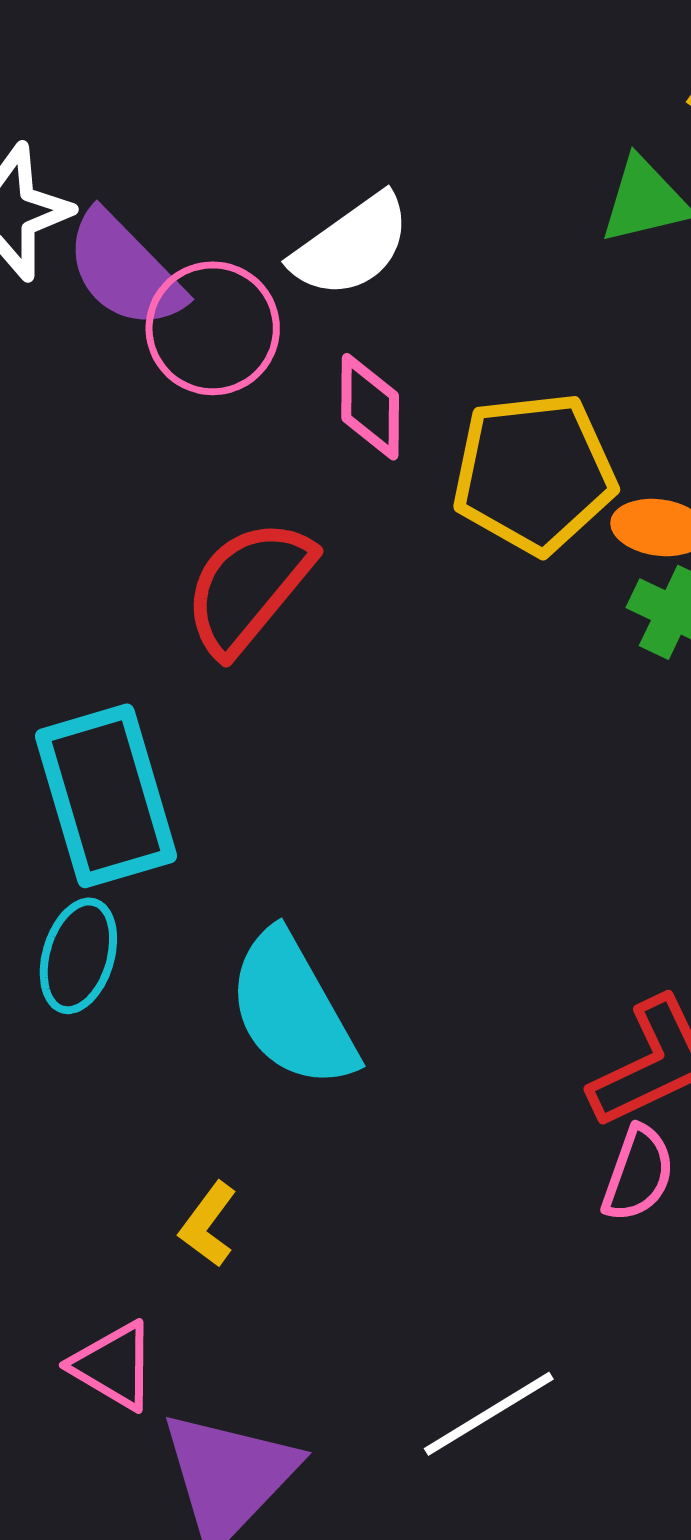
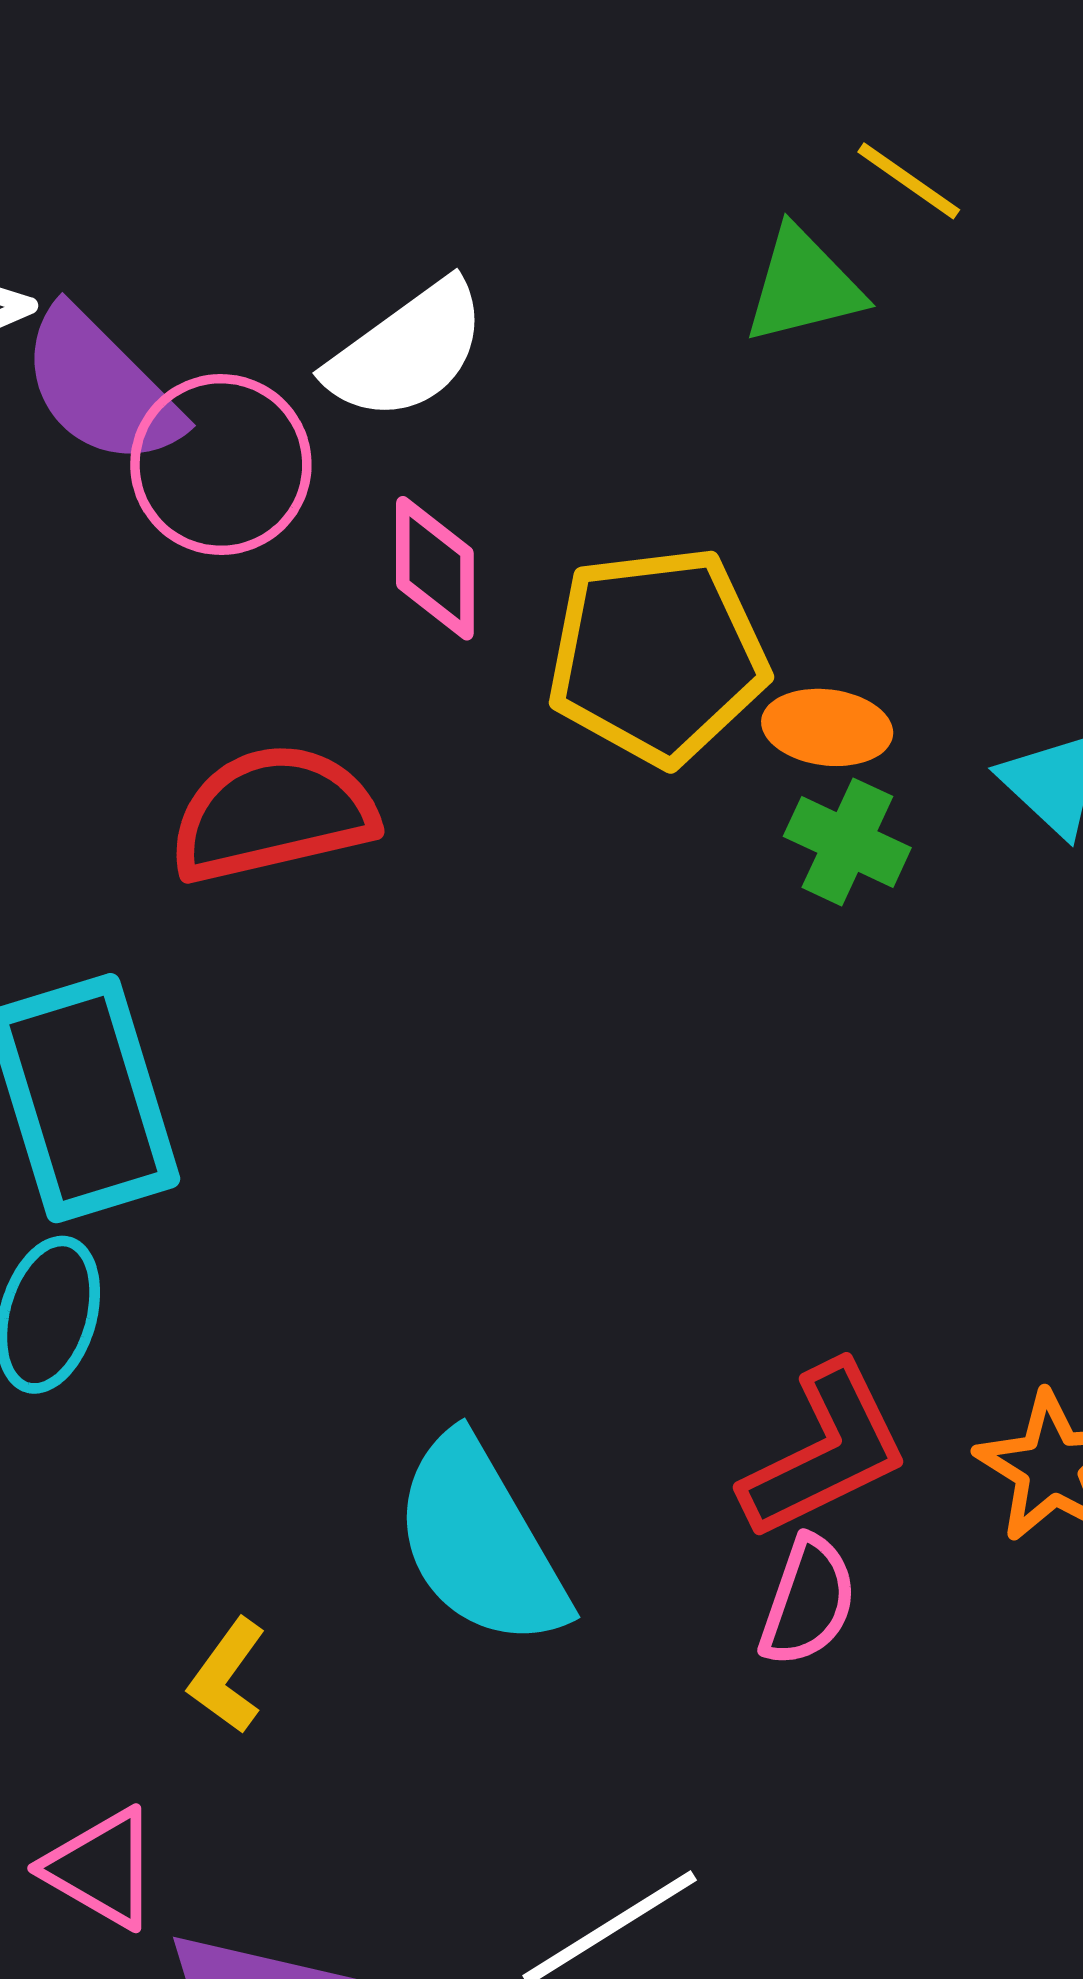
red semicircle: (248, 587) -> (273, 814), turned 38
cyan semicircle: (292, 1010) -> (480, 1542), moved

